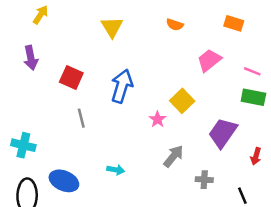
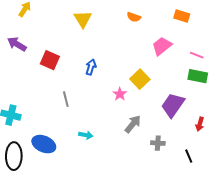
purple arrow: (31, 58) -> (17, 44), turned 132
blue arrow: (122, 86) -> (91, 67), size x0.6
gray line: (81, 118) -> (66, 99), moved

